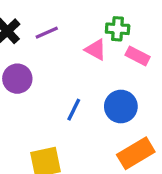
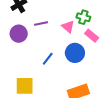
purple line: (47, 33) -> (41, 24), moved
blue circle: (121, 106) -> (75, 53), moved

